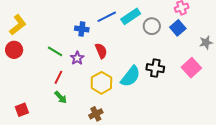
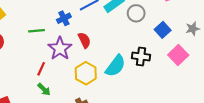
blue square: (178, 28) -> (163, 30), moved
blue cross: (82, 29) -> (64, 18), turned -32
green line: (55, 51) -> (36, 31), moved, turned -35
purple star: (77, 58) -> (60, 48), size x1.6

